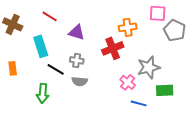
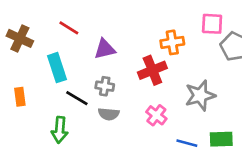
purple triangle: (77, 32) -> (105, 49), turned -30
pink cross: (128, 82) -> (156, 115), moved
green rectangle: (165, 90) -> (221, 139), moved

